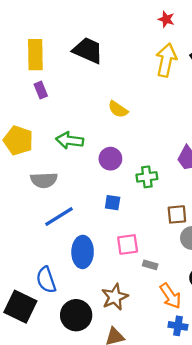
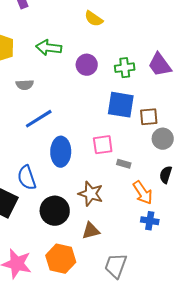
green cross: (147, 177) -> (125, 68), moved
gray semicircle: (44, 180) -> (25, 85), size x0.7
blue square: (113, 203) -> (121, 105), moved, size x1.8
brown star: (115, 297) -> (91, 194), turned -30

